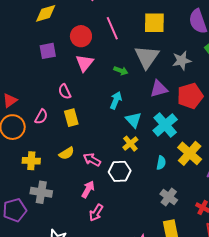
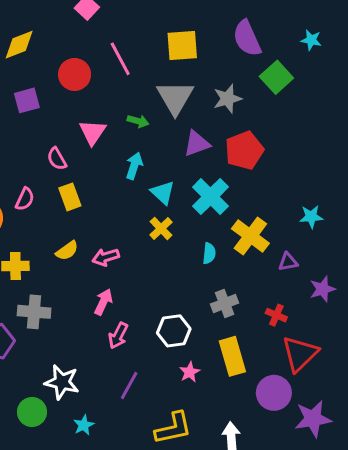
pink triangle: (85, 63) -> (93, 132), moved
pink arrow: (92, 160) -> (106, 257), turned -42
white hexagon: (120, 171) -> (174, 331), moved
gray cross: (169, 197) -> (225, 304), turned 36

